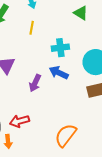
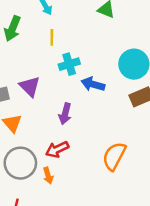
cyan cross: (60, 48) -> (69, 64), moved
purple arrow: (35, 83) -> (65, 114), moved

